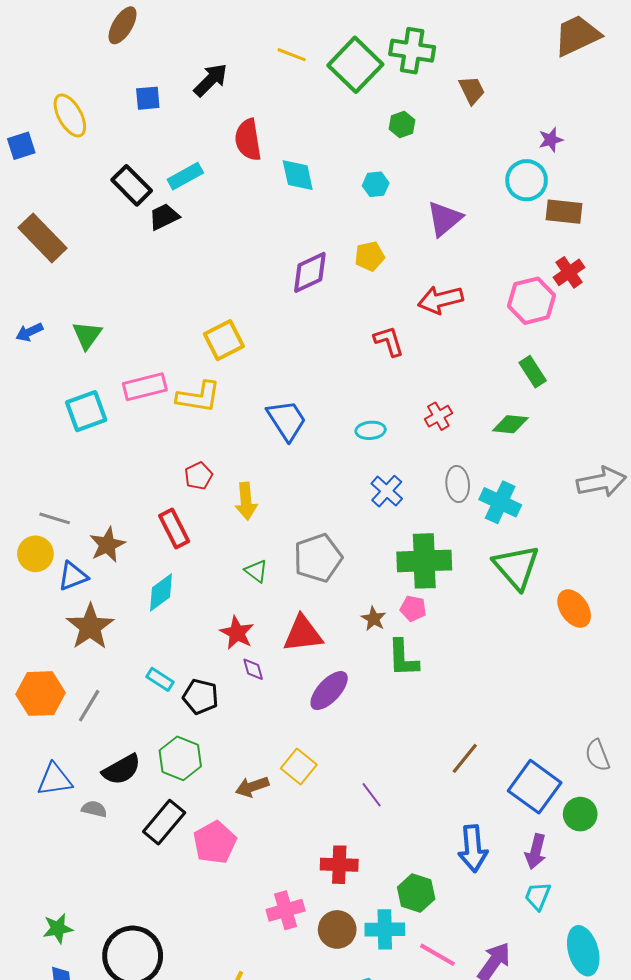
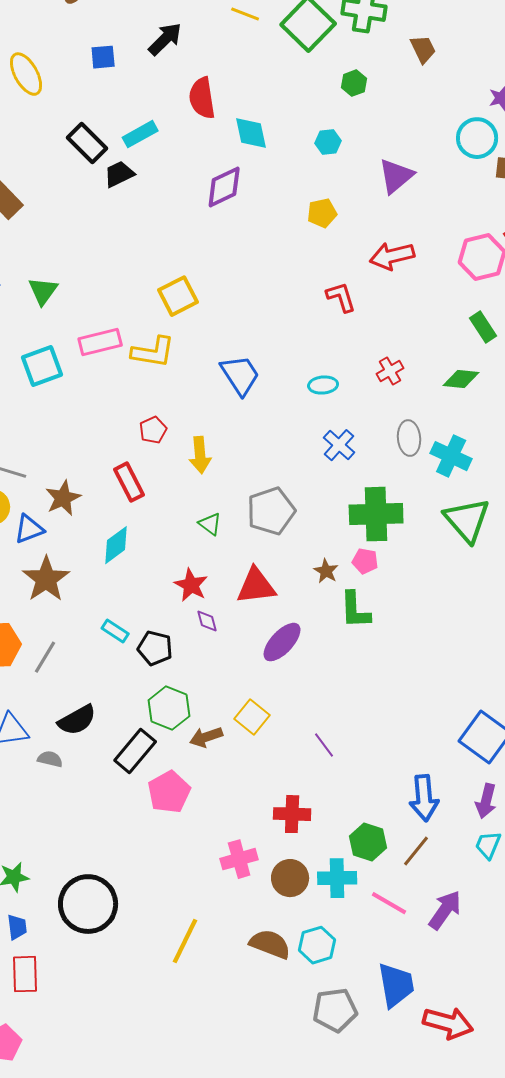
purple diamond: (310, 272) -> (224, 187), moved
green hexagon: (180, 758) -> (169, 708), moved
brown line: (465, 758) -> (416, 851), moved
black rectangle: (164, 822) -> (135, 751), moved

